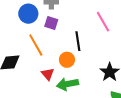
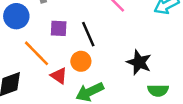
purple square: (51, 23) -> (59, 28), moved
red triangle: (48, 74) -> (59, 76), moved

